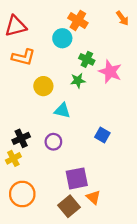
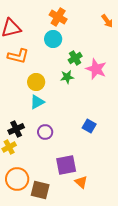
orange cross: (78, 20) -> (58, 17), moved
green cross: (87, 59) -> (75, 58), turned 32
cyan triangle: (62, 111) -> (37, 102), moved, turned -42
brown square: (69, 206) -> (40, 190), moved, turned -36

